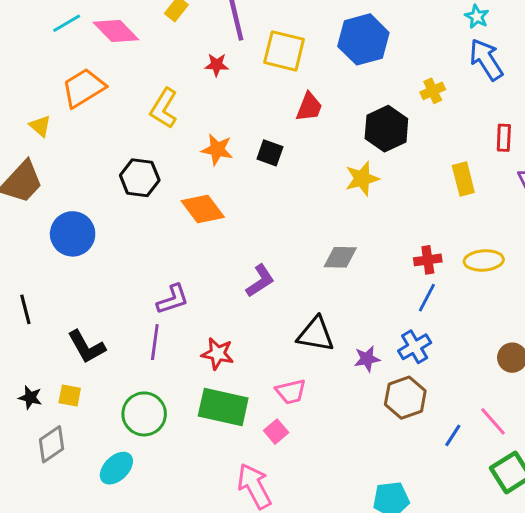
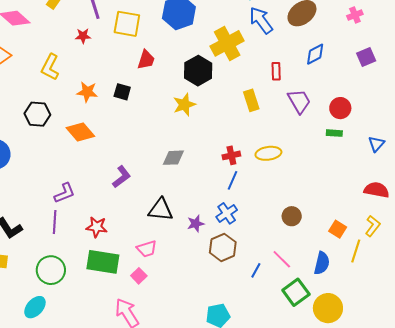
yellow cross: (433, 91) -> (227, 43), size x2.0

